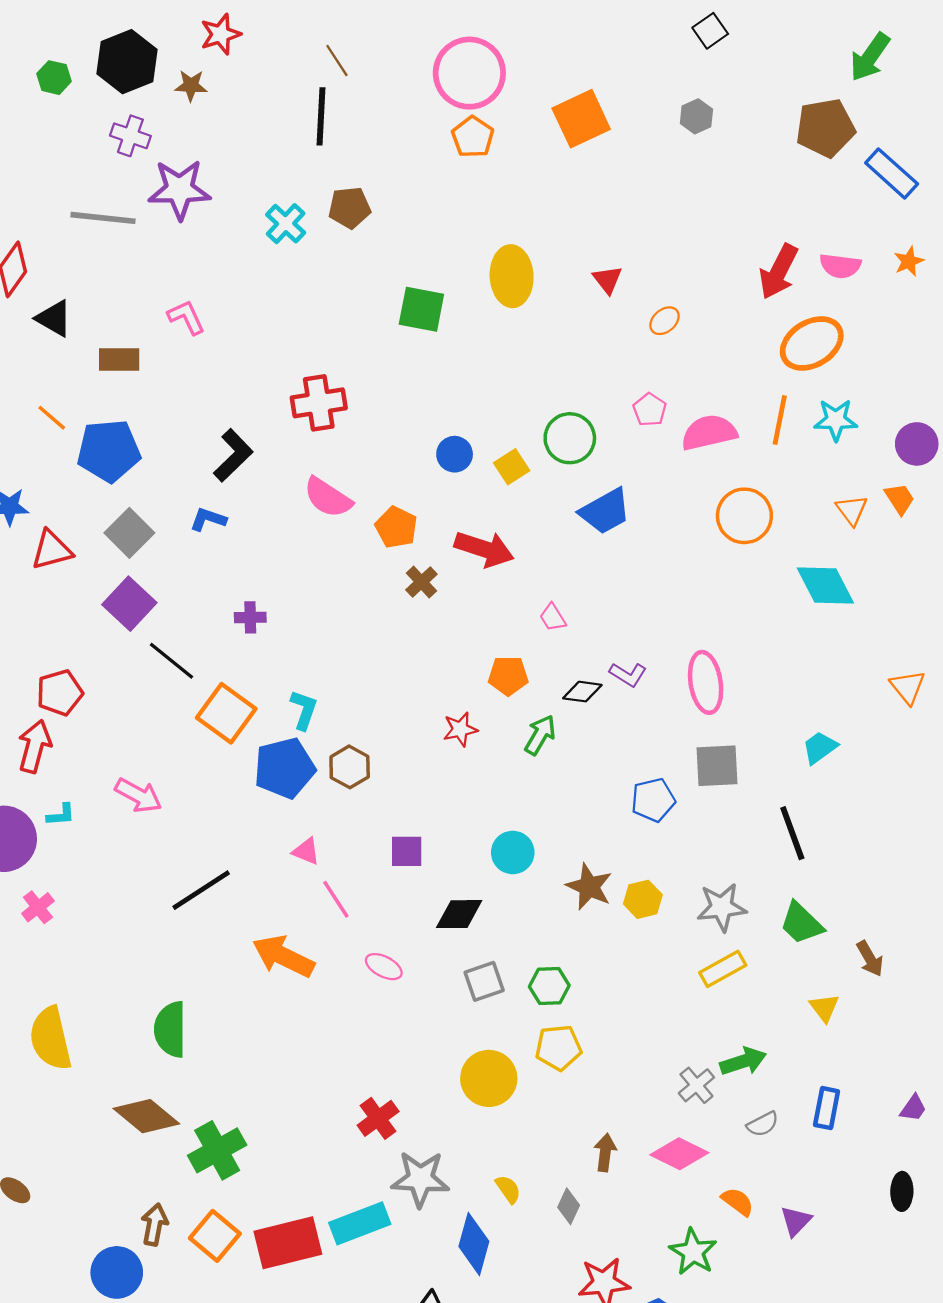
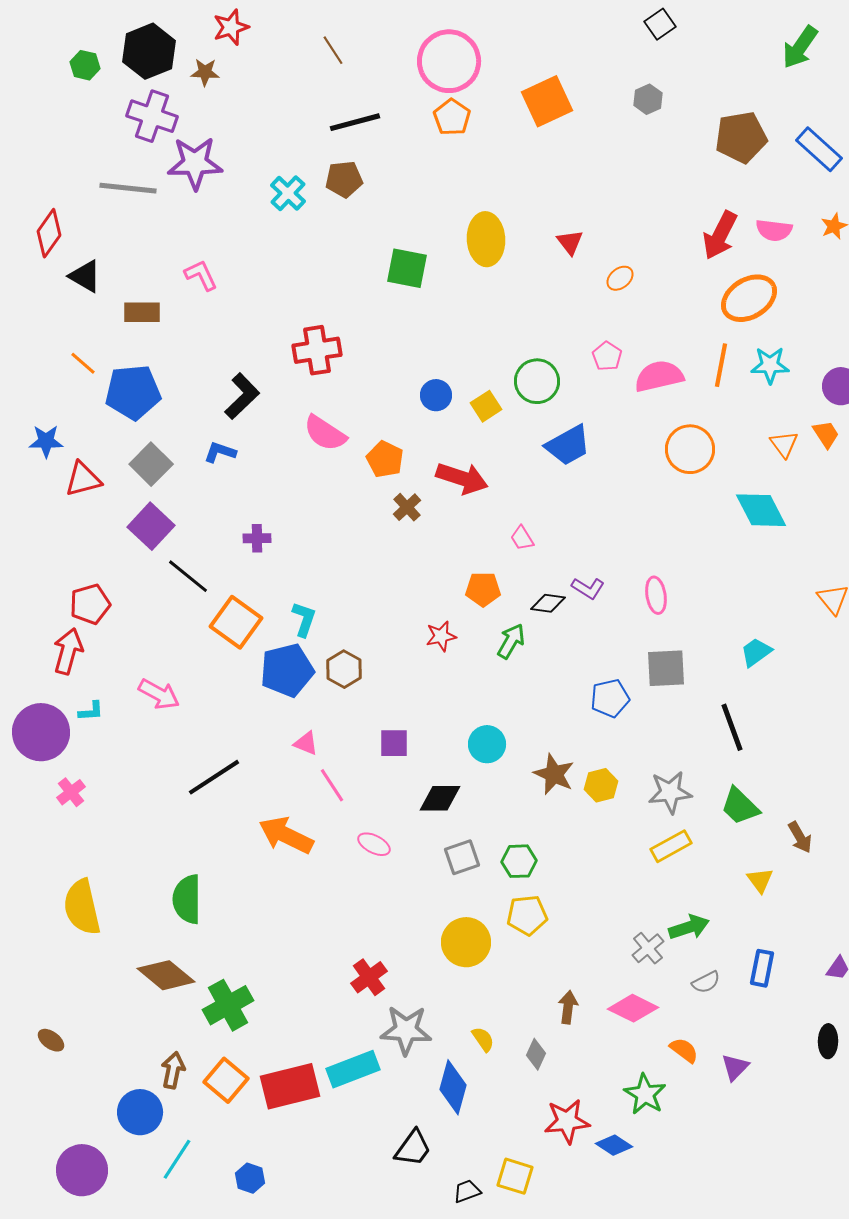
black line: (321, 116) -> (355, 122), moved, turned 72
brown pentagon: (825, 128) -> (741, 137), moved
purple cross: (130, 136) -> (152, 116), size x1.4
pink ellipse: (706, 682) -> (656, 595), size x0.7

